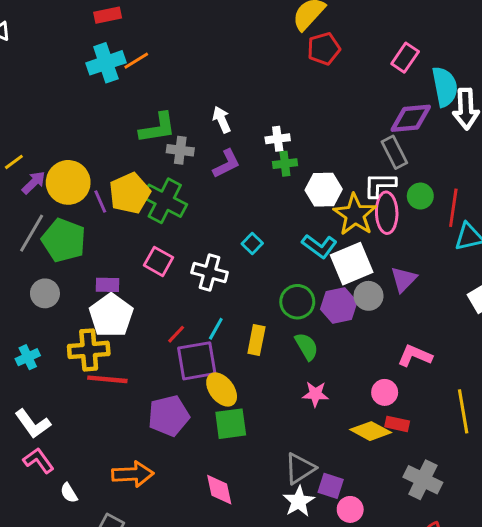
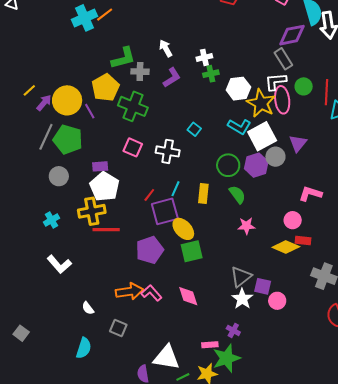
yellow pentagon: (130, 193) -> (105, 88), moved
pink L-shape: (39, 461) -> (151, 293), moved

